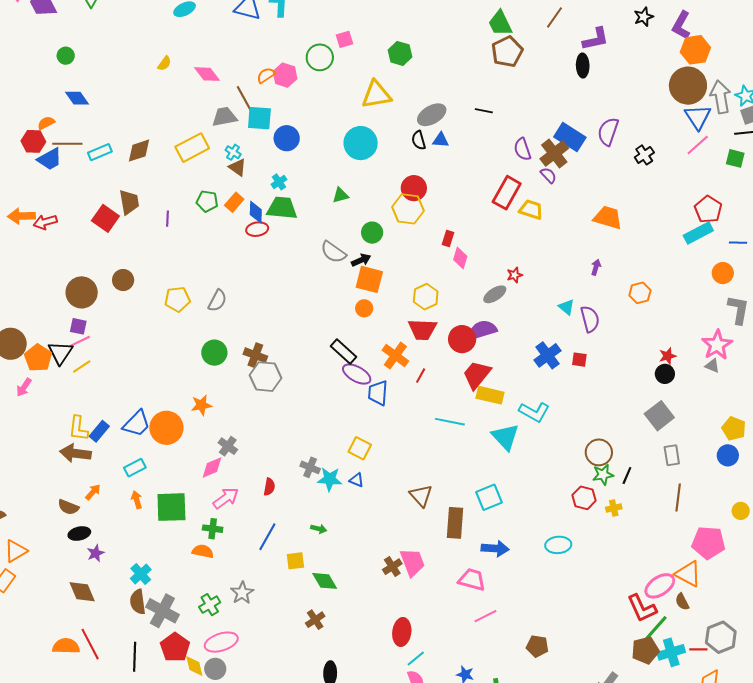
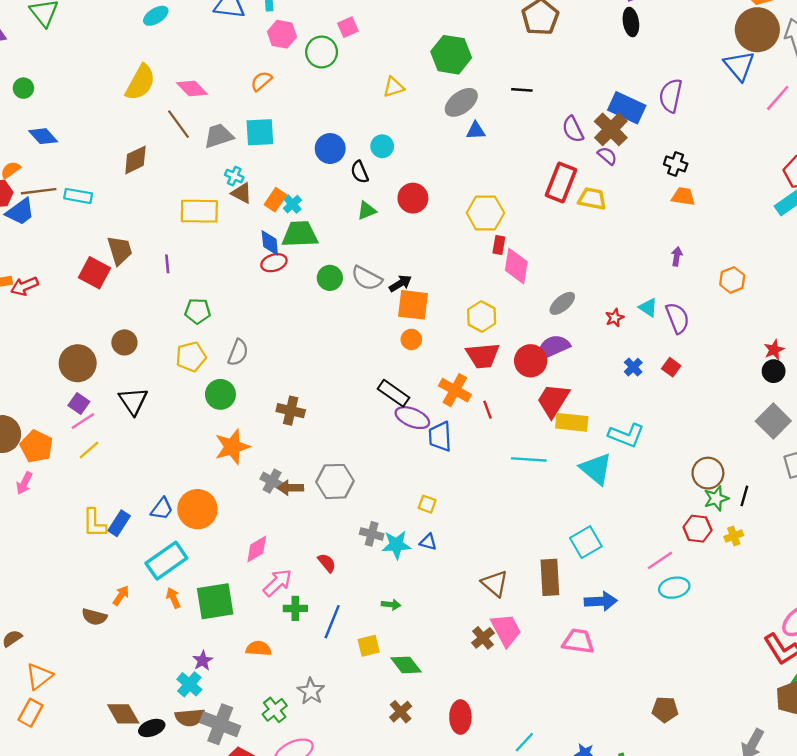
green hexagon: (400, 53) -> (451, 55), moved, size x1.4
yellow semicircle: (164, 63) -> (140, 82), size x2.0
pink hexagon: (285, 75) -> (282, 34), moved
yellow triangle: (376, 95) -> (394, 87), size x0.6
brown line: (244, 99) -> (179, 124), moved
blue triangle: (698, 117) -> (739, 66), moved
blue circle: (287, 138) -> (330, 149), moved
black semicircle: (419, 140) -> (360, 172), moved
cyan circle: (361, 143) -> (382, 146), size x0.6
yellow rectangle: (192, 148) -> (199, 211), moved, turned 36
brown diamond: (139, 151) -> (135, 160), moved
cyan rectangle: (100, 152) -> (78, 196), turned 40
black cross: (644, 155) -> (676, 164), moved, turned -30
red circle: (414, 188) -> (413, 198), moved
green pentagon: (207, 201) -> (198, 311), moved
orange rectangle: (234, 202) -> (275, 200), moved
yellow hexagon: (408, 209) -> (485, 213), moved
orange trapezoid: (608, 218) -> (683, 196), size x0.7
green circle: (372, 233) -> (330, 278), moved
pink diamond: (460, 258) -> (516, 266), size x1.4
red star: (515, 275) -> (615, 318), moved
purple square: (78, 326) -> (79, 403), turned 30
black triangle: (60, 353) -> (133, 401), moved
green circle: (214, 353) -> (220, 394), moved
blue cross: (548, 355) -> (633, 367), size x0.6
red square: (579, 360) -> (671, 367), turned 35
red line: (421, 376) -> (488, 410), turned -42
gray hexagon: (265, 377) -> (335, 481), moved
orange star: (201, 405) -> (232, 447), moved, size x1.4
blue trapezoid: (137, 424) -> (162, 509), size x0.7
gray cross: (228, 446) -> (272, 481), moved
yellow square: (360, 448) -> (427, 504), size x0.7
brown arrow: (75, 453) -> (290, 488), moved, size x0.7
cyan rectangle: (135, 468) -> (166, 561), size x1.6
red semicircle: (269, 487) -> (327, 563), turned -42
brown triangle: (421, 496) -> (495, 583), moved
green cross: (213, 529) -> (295, 608), moved
black ellipse: (79, 534) -> (152, 728), moved
purple star: (96, 553) -> (203, 661), moved
brown semicircle: (138, 602) -> (190, 717), turned -80
pink line: (485, 616) -> (660, 560), moved
red ellipse: (402, 632) -> (460, 717), moved

